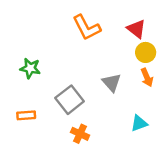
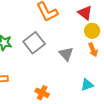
gray square: (70, 100) -> (34, 43), moved

